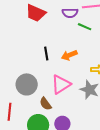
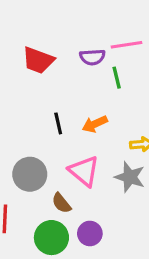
green line: (85, 27) -> (117, 78), turned 56
pink triangle: (61, 84) -> (84, 171), turned -45

